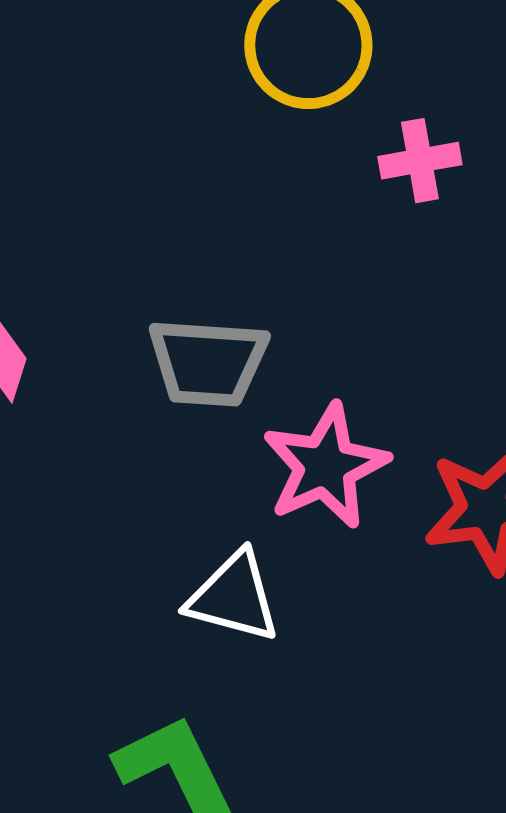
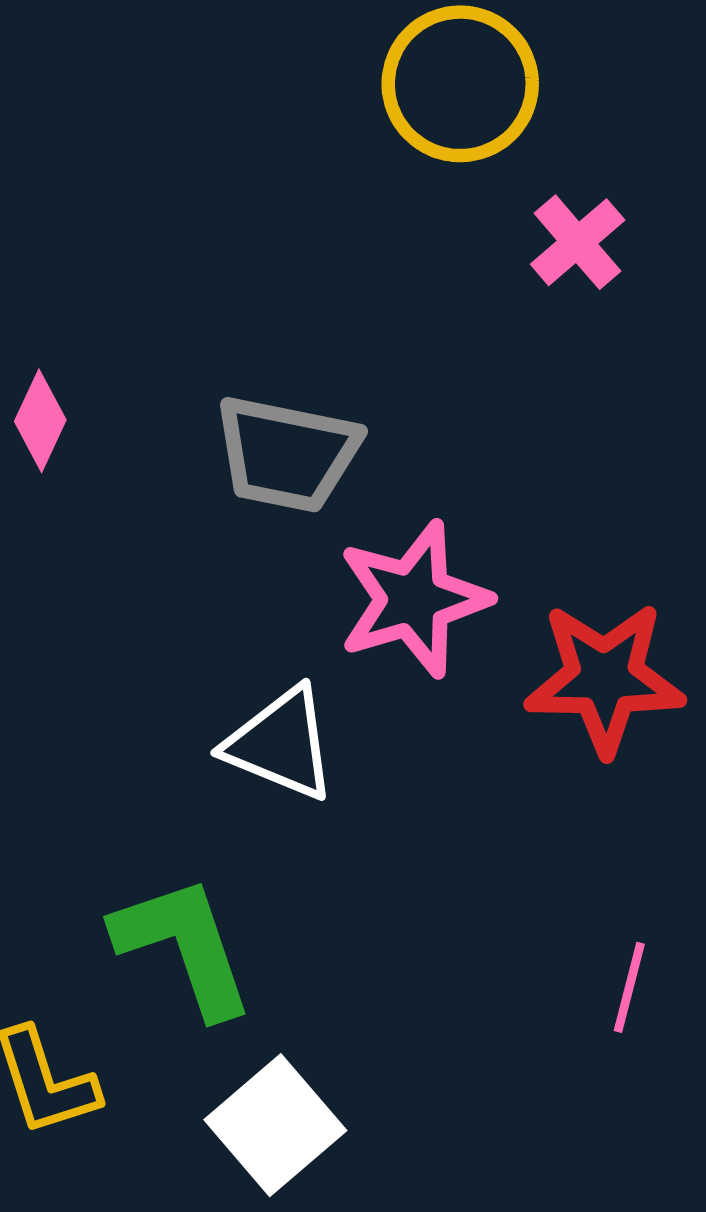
pink cross: (420, 161) -> (578, 242), turned -38

